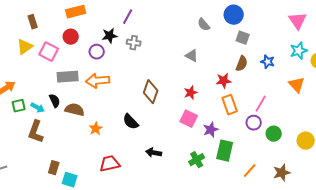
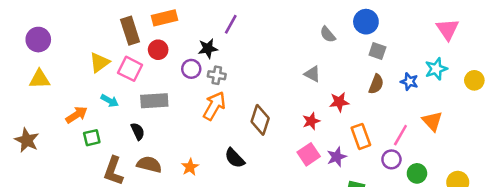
brown rectangle: (33, 22) -> (130, 31), moved, size x1.5
gray cross: (134, 43) -> (217, 75), moved
cyan star: (299, 51) -> (436, 69), moved
orange arrow: (98, 81) -> (214, 106), moved, turned 125
red star: (224, 81) -> (339, 102), moved
orange triangle: (297, 85) -> (432, 121), moved
cyan arrow: (38, 108) -> (110, 101), moved
brown semicircle: (75, 110) -> (149, 164), moved
pink square: (189, 119) -> (309, 154), turned 30
purple star: (211, 130) -> (337, 157), moved

